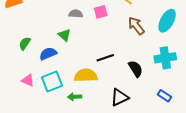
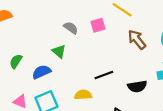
gray semicircle: (76, 14) -> (71, 28), turned 32
black semicircle: (136, 69) -> (137, 86), turned 114
yellow semicircle: (86, 75) -> (83, 95), size x0.7

